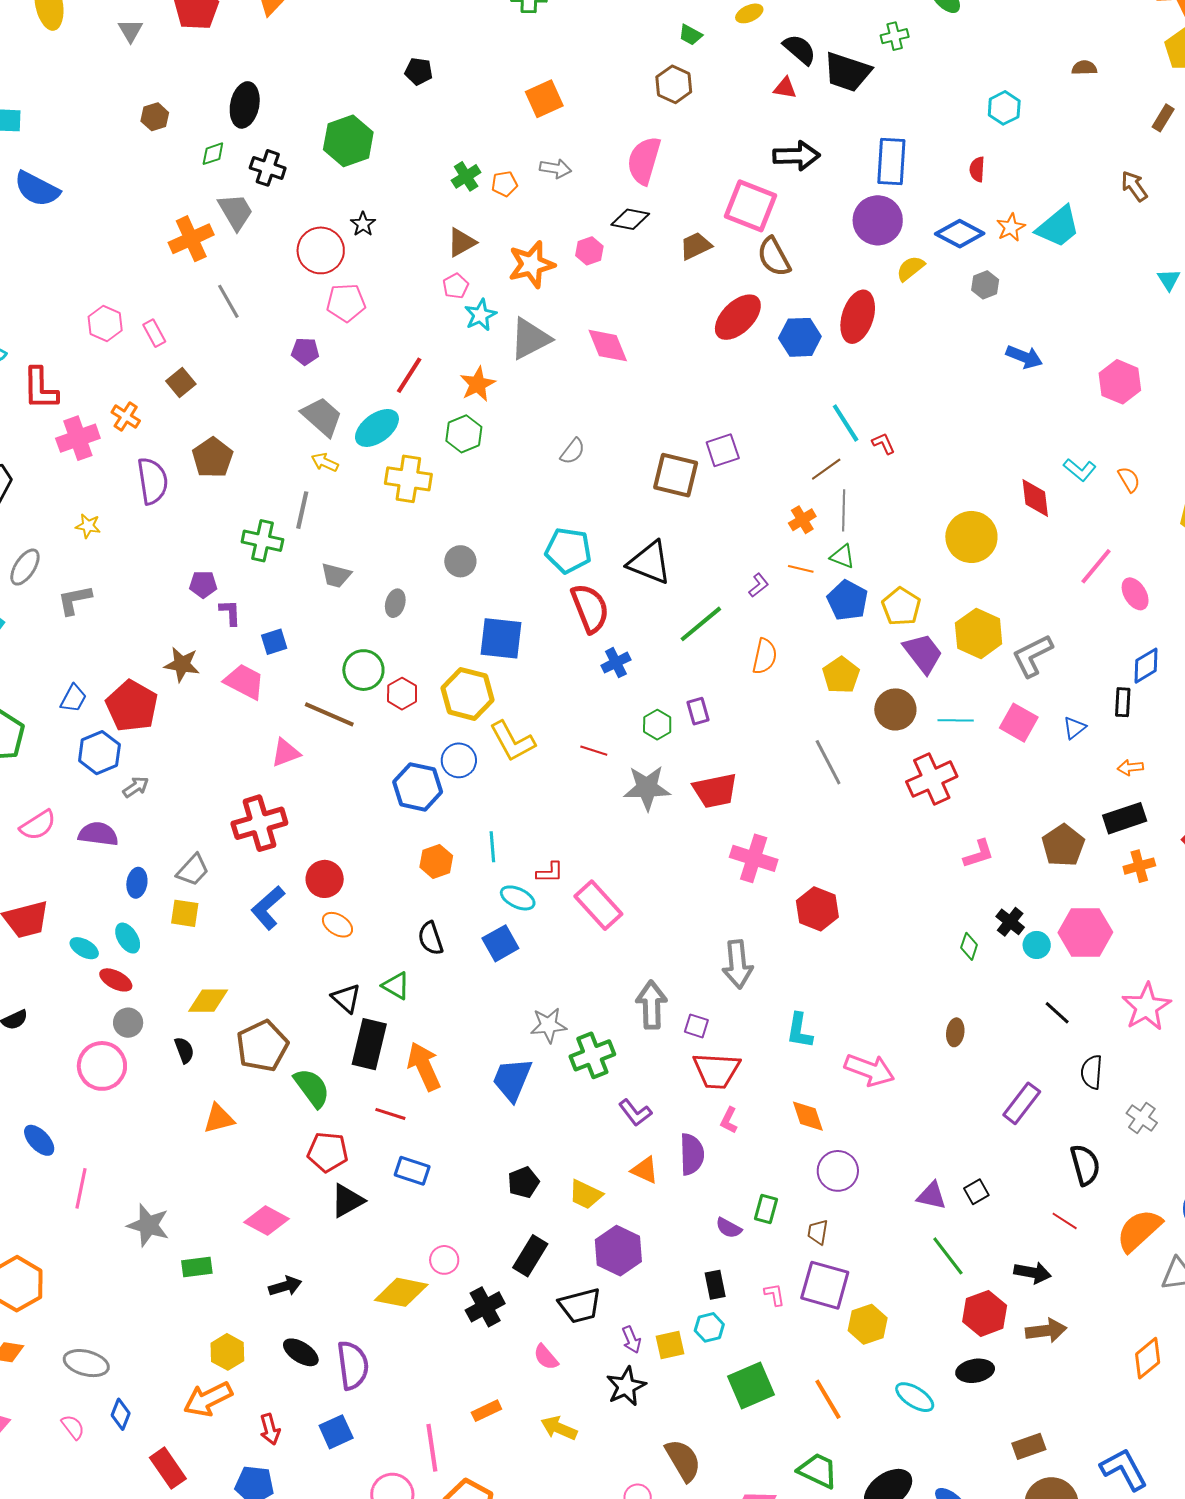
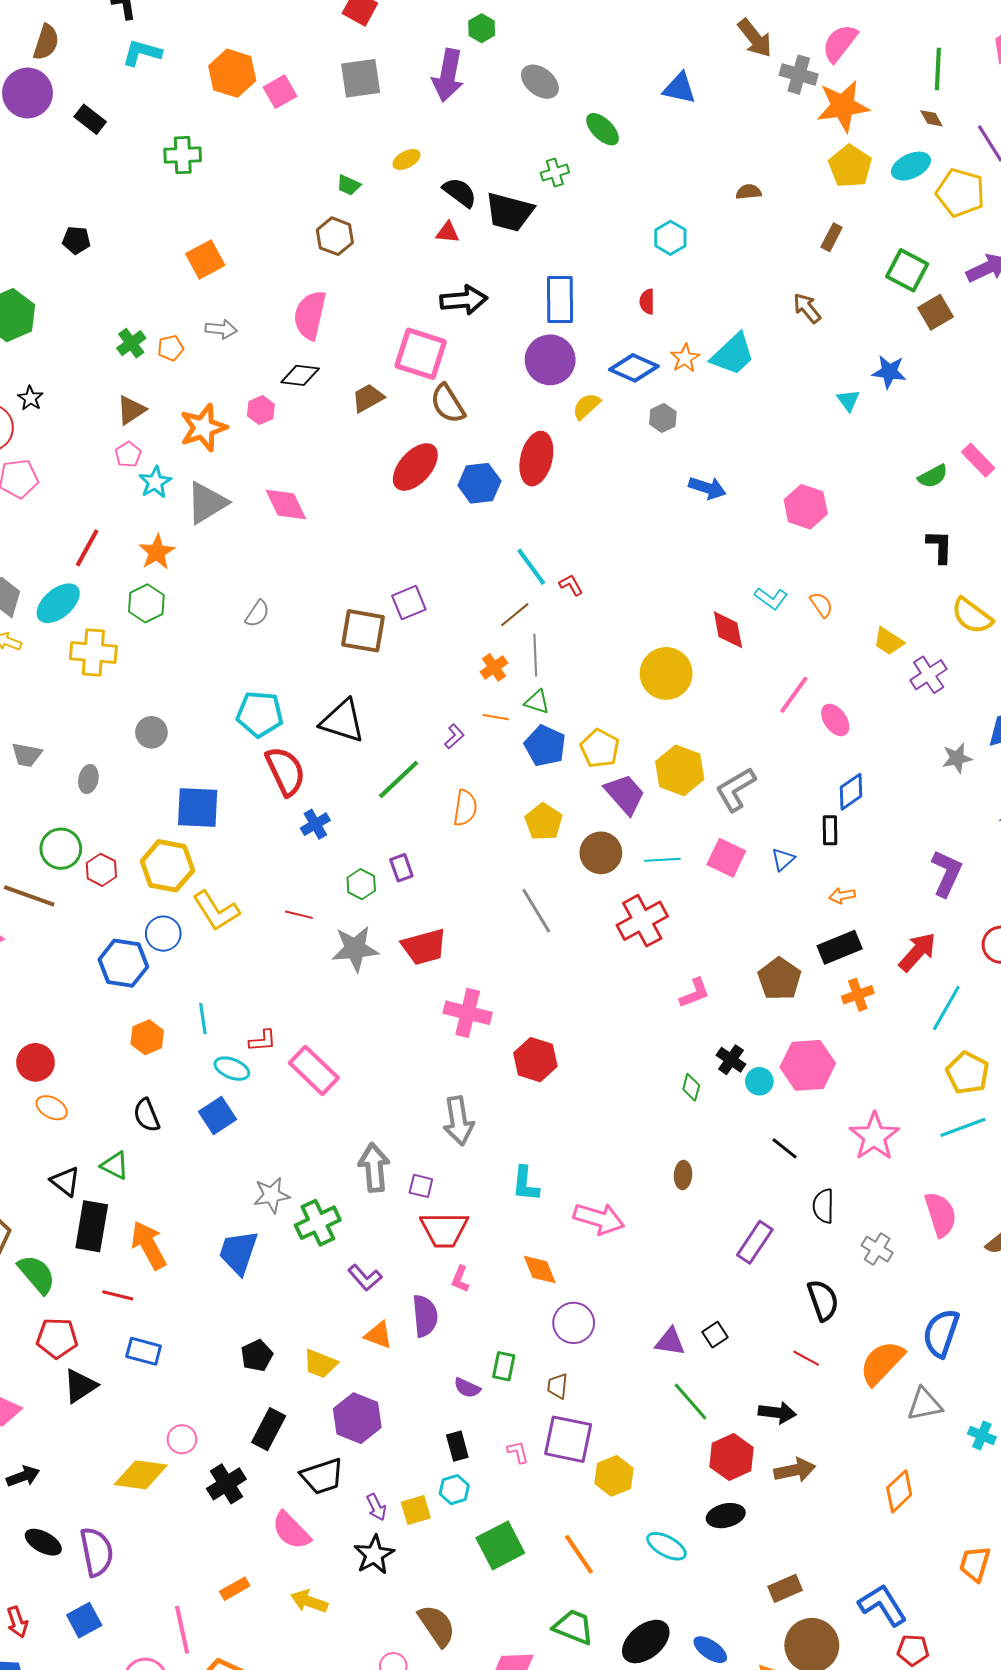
pink semicircle: (546, 1357) -> (291, 1531), size x1.5

